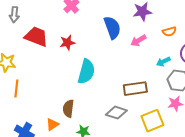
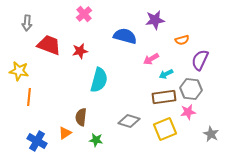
blue semicircle: (112, 28) -> (125, 36), turned -55
pink arrow: (138, 41) -> (151, 59), moved
cyan arrow: (163, 62) -> (166, 74), moved
brown rectangle: (135, 89) -> (164, 97), moved

